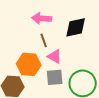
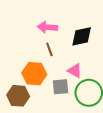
pink triangle: (55, 56) -> (75, 71), moved

